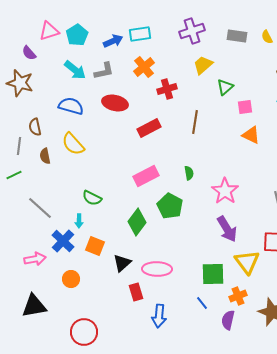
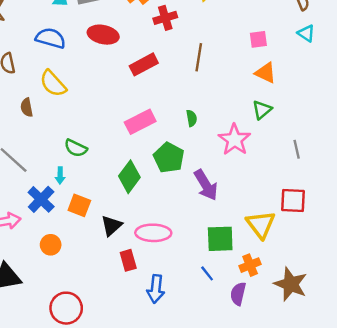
green triangle: (225, 87) -> (262, 110), moved
brown semicircle: (45, 156) -> (27, 107), moved
purple arrow: (227, 229) -> (206, 185), moved

